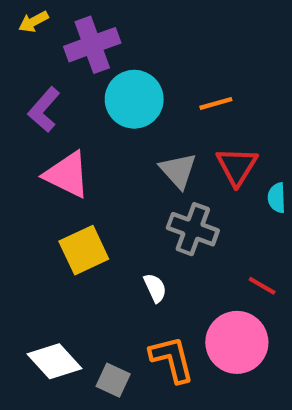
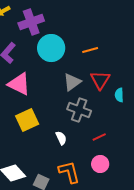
gray triangle: (178, 170) -> (72, 82), turned 36
red line: (262, 286) -> (99, 137), moved, turned -56
pink circle: (237, 342) -> (100, 164), size x0.6

